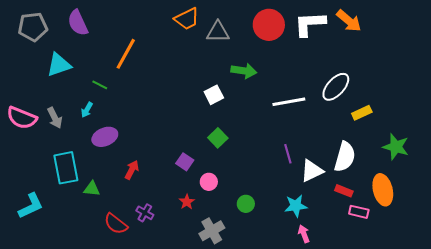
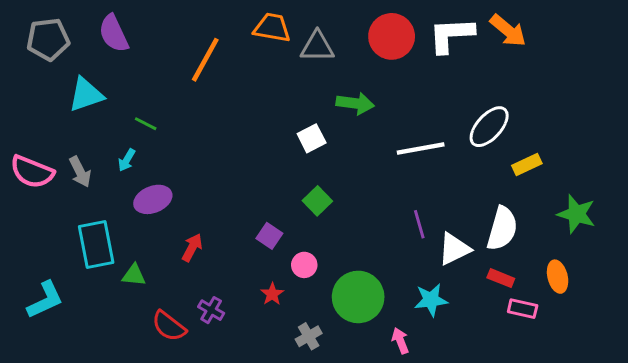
orange trapezoid: (187, 19) -> (272, 28), turned -144
orange line: (126, 54) -> (205, 60), moved
orange ellipse: (383, 190) -> (558, 277), size x0.7
green circle: (246, 204) -> (358, 297), size x2.0
gray cross: (212, 231) -> (309, 336), size x0.7
pink arrow: (304, 234) -> (400, 341), moved

